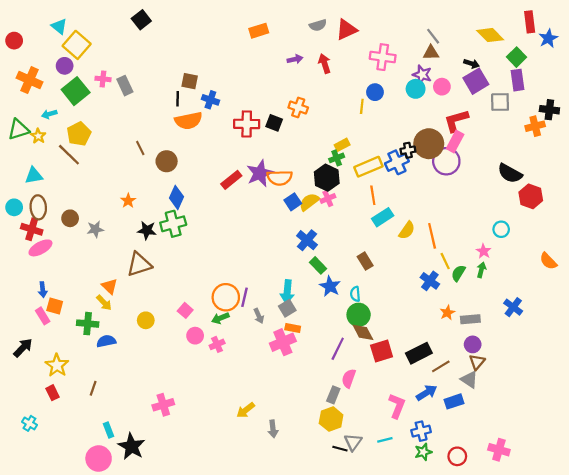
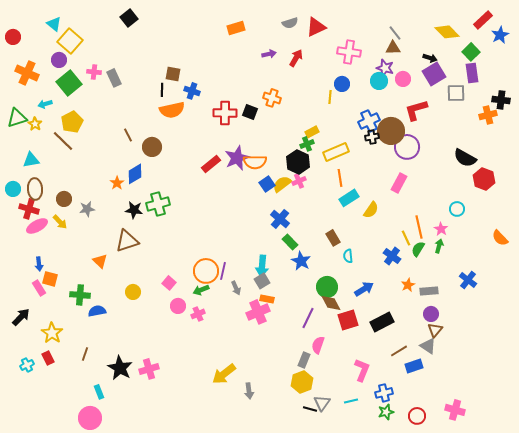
red rectangle: (530, 22) -> (483, 20), turned 54
red arrow: (325, 64) -> (296, 58), turned 48
pink rectangle: (455, 141) -> (399, 183), moved
blue cross: (397, 162) -> (369, 121), moved
blue diamond: (176, 197) -> (135, 174), moved, turned 35
orange line: (432, 236) -> (419, 227), moved
cyan semicircle: (355, 294) -> (348, 256), moved
yellow arrow: (104, 303) -> (60, 222), moved
brown line: (441, 366) -> (399, 351), moved
blue arrow: (427, 393) -> (364, 289), moved
yellow arrow: (246, 410) -> (224, 374), size x1.4
cyan cross: (29, 423) -> (27, 365), moved, turned 32
black star: (131, 446) -> (120, 368), moved

